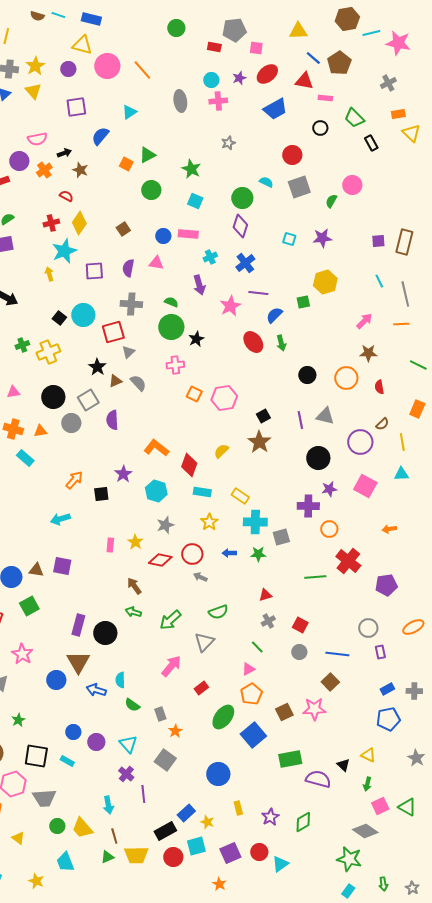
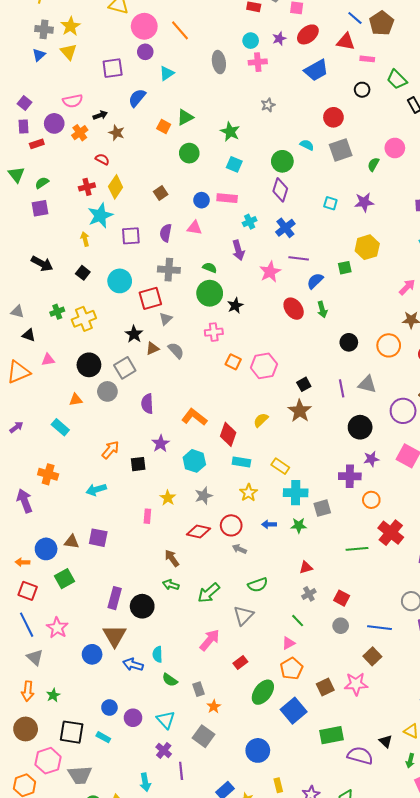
purple circle: (68, 69) -> (145, 52), moved
black square: (59, 318) -> (83, 273), moved
purple semicircle: (112, 420) -> (147, 404), moved
orange cross: (13, 429) -> (48, 474), moved
yellow star: (135, 542) -> (168, 498), moved

